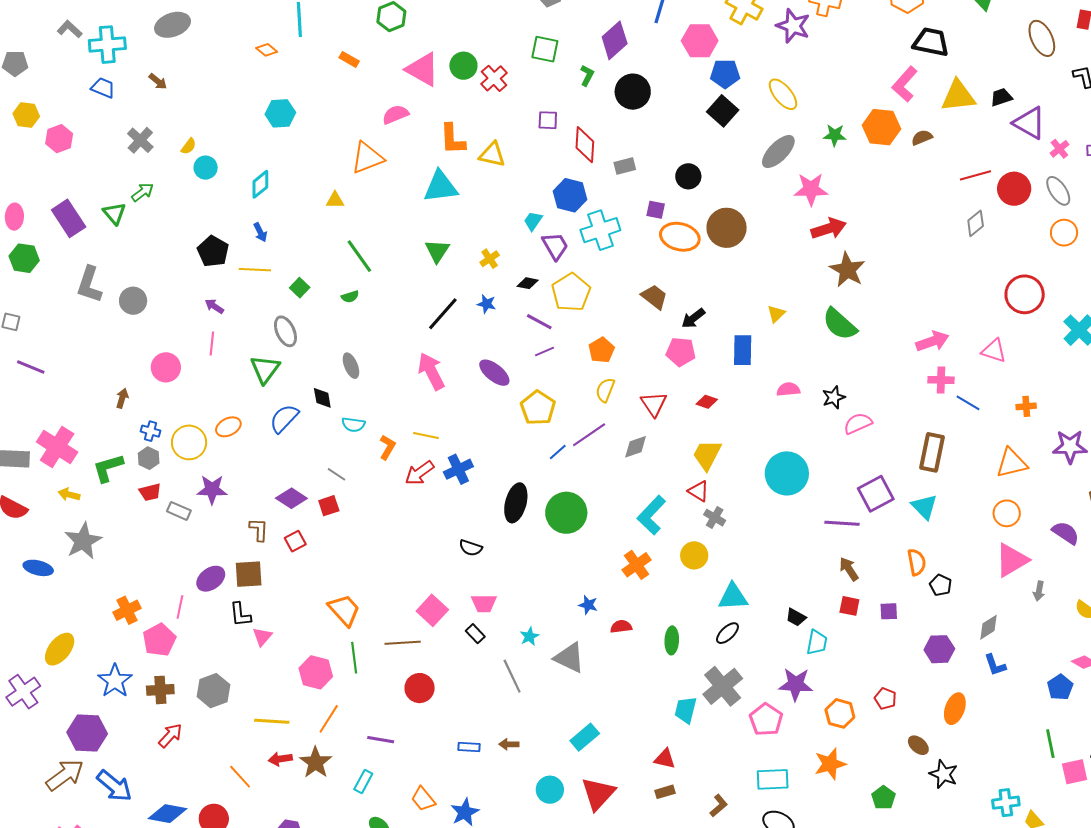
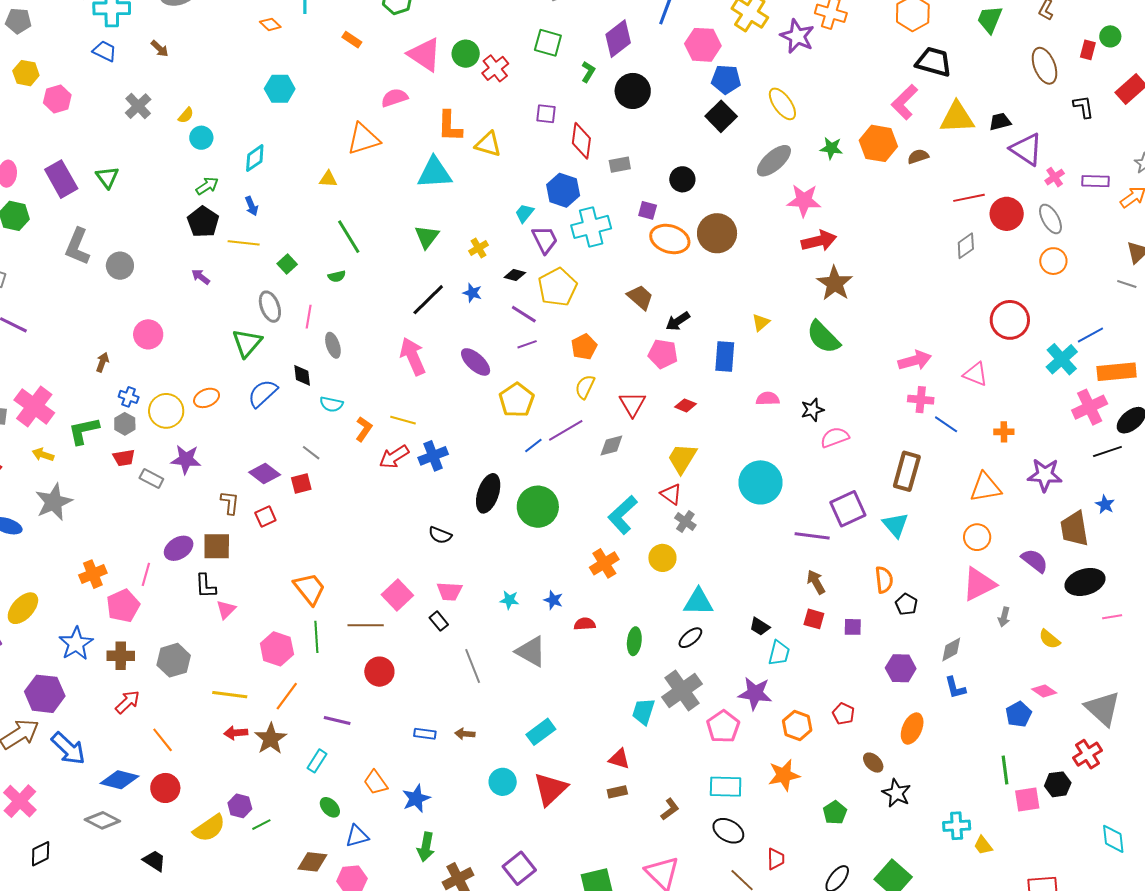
green arrow: (142, 192) -> (207, 186), moved
pink line: (212, 343) -> (309, 317), moved
cyan star: (529, 636) -> (509, 600), moved, turned 30
orange line: (240, 777) -> (163, 740), moved

